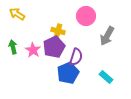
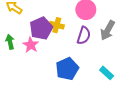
purple pentagon: (54, 47) -> (41, 28), moved
purple semicircle: (76, 57) -> (84, 36), moved

